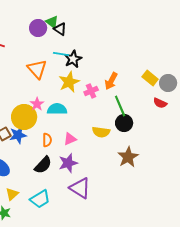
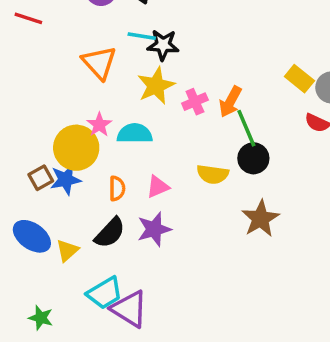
black star: (73, 59) -> (163, 45), turned 30
orange arrow: (111, 81) -> (230, 102), moved
purple triangle: (80, 188) -> (129, 309), moved
yellow triangle: (12, 194) -> (67, 250), moved

